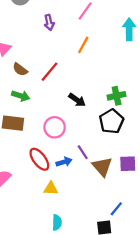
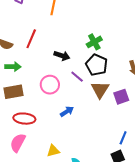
purple line: (83, 152) -> (77, 77), moved
red ellipse: (39, 159) -> (24, 119), moved, turned -30
brown triangle: (102, 167) -> (100, 90), moved, turned 30
yellow triangle: (51, 188) -> (53, 151), moved

